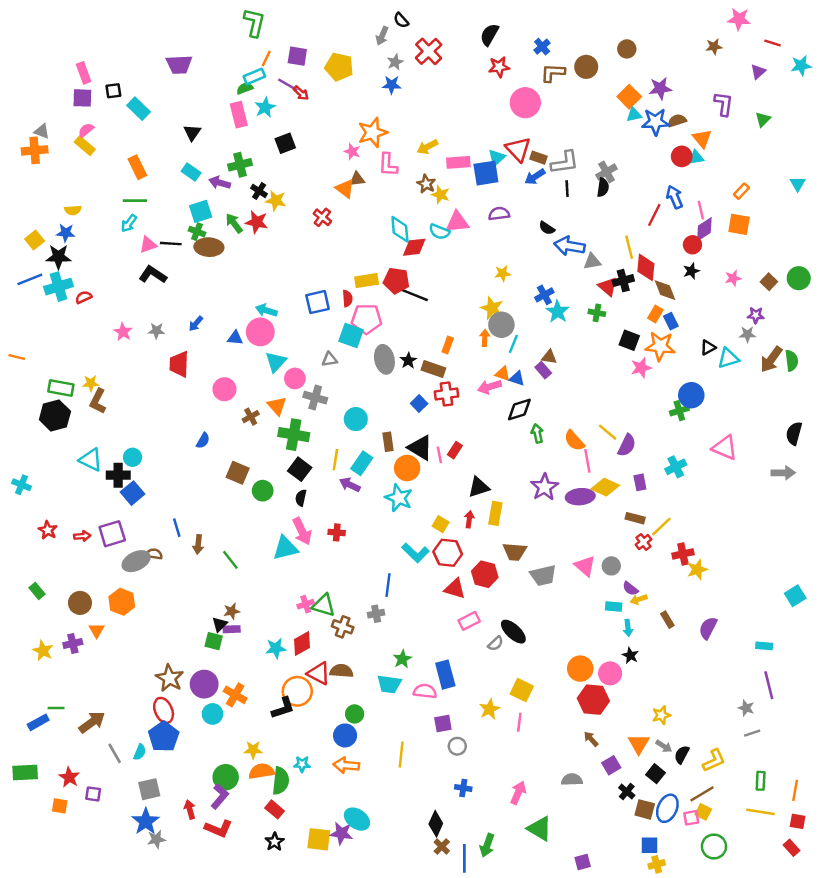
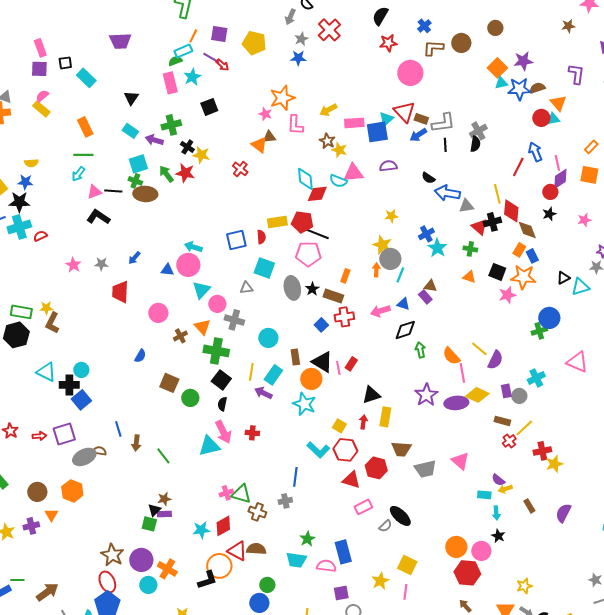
pink pentagon: (367, 319) -> (308, 254), moved
orange triangle: (503, 374) -> (469, 277), moved
gray circle: (611, 566) -> (519, 396), moved

